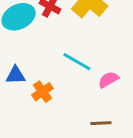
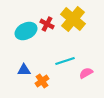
cyan line: (77, 62) -> (65, 61), turned -48

